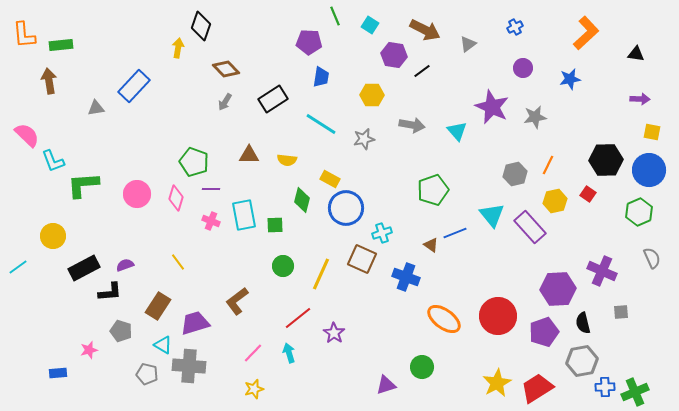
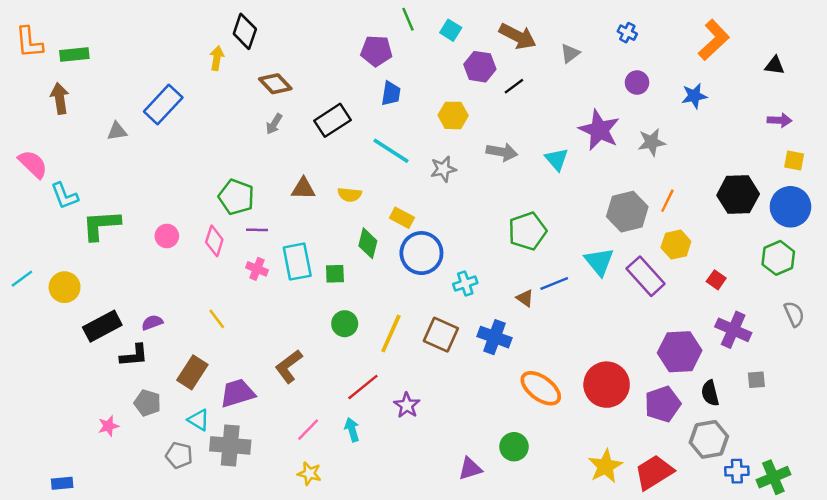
blue cross: (515, 27) -> (627, 33), turned -35
gray hexagon: (515, 174) -> (627, 212), size x1.4
pink circle: (137, 194) -> (167, 236), size x0.7
red square: (588, 194) -> (716, 280), moved
brown square: (362, 259) -> (441, 335), moved
cyan line: (18, 267) -> (22, 279), moved
blue rectangle: (58, 373) -> (62, 483), moved
yellow star: (254, 389) -> (309, 474), turned 30

